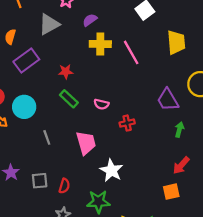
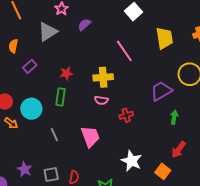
yellow cross: (100, 44) -> (103, 77), moved
purple rectangle: (26, 61) -> (30, 66), size x0.6
green rectangle: (69, 99) -> (60, 97), moved, turned 60
purple trapezoid: (168, 100) -> (161, 91), turned 95
white star: (111, 170) -> (132, 161), moved
orange square: (171, 192) -> (163, 171), moved, turned -35

